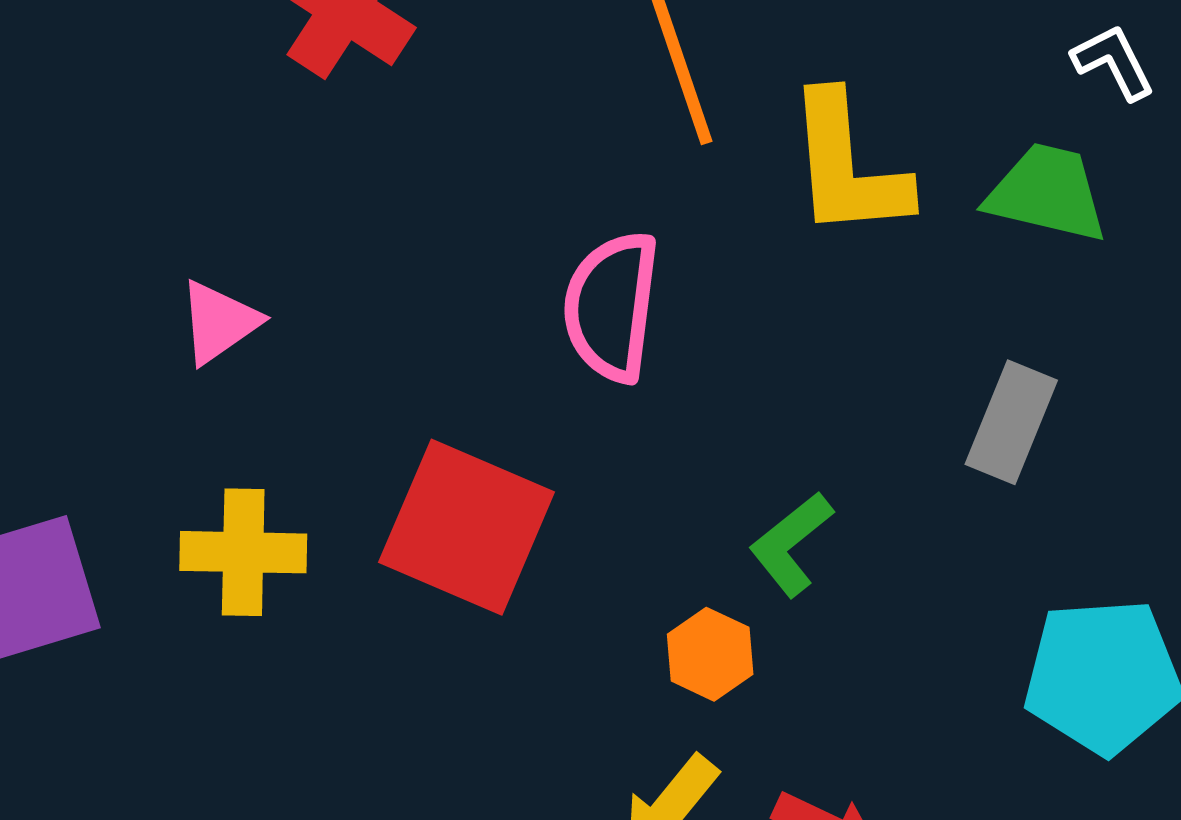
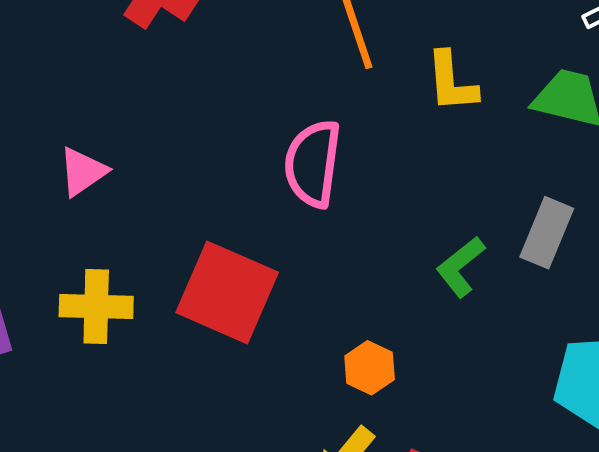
yellow L-shape: (848, 166) -> (452, 82), size x0.7
green L-shape: (791, 544) -> (461, 267), moved

